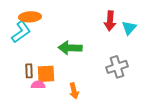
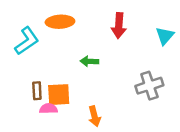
orange ellipse: (30, 17) -> (60, 22), moved
red arrow: (110, 21) -> (119, 26), moved
green arrow: (70, 48) -> (89, 61), size x0.6

